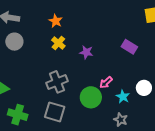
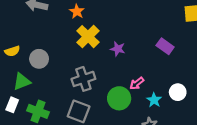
orange star: (56, 21) -> (77, 12), moved
gray circle: (14, 42) -> (39, 59), moved
yellow cross: (58, 43) -> (88, 37), size x1.5

